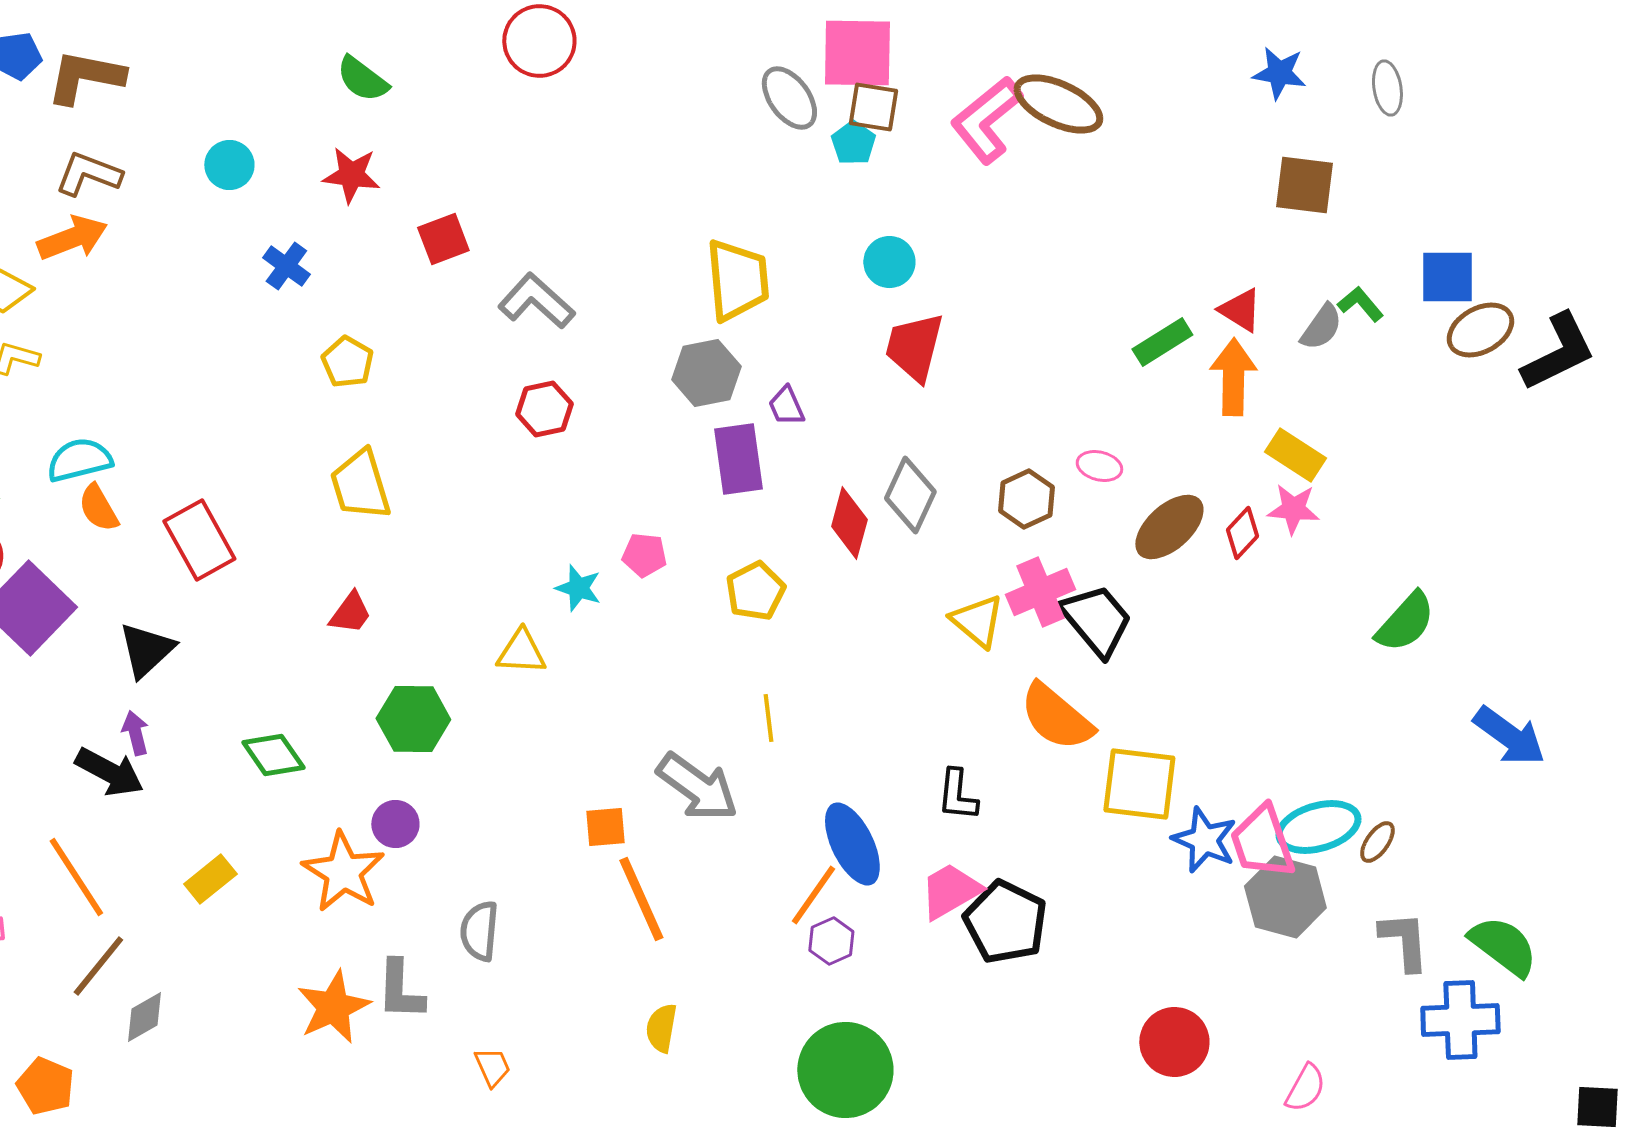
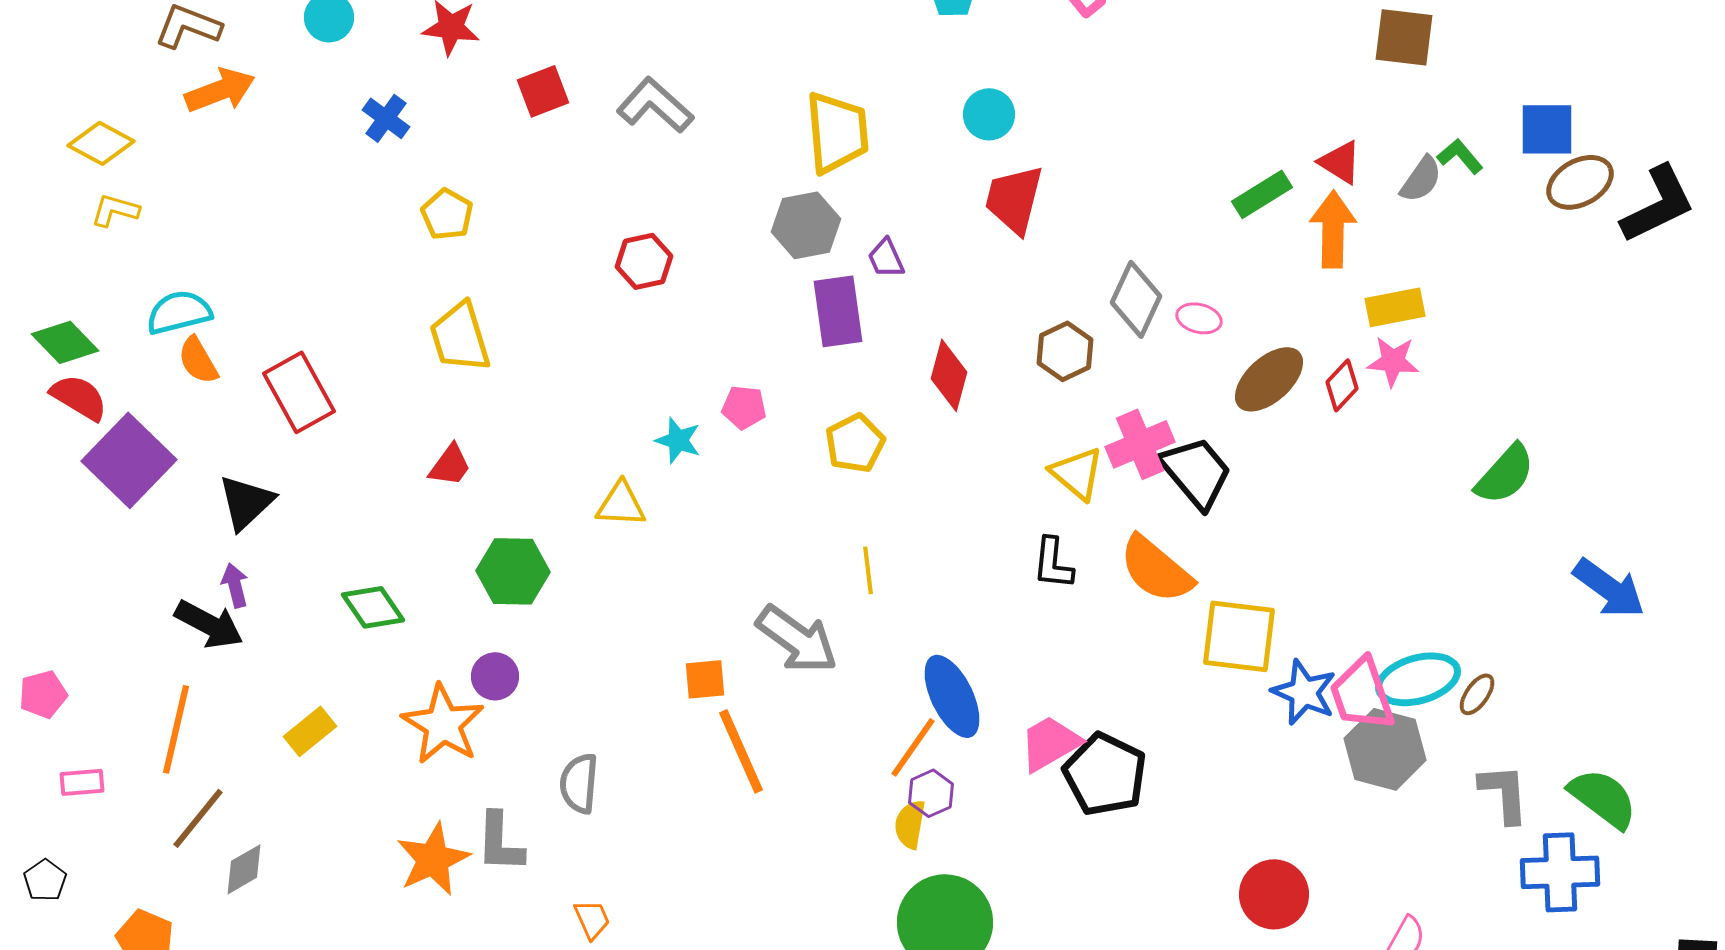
orange arrow: (72, 238) -> (220, 90), moved
gray L-shape: (536, 301) -> (655, 105), moved
yellow rectangle: (1295, 455) -> (1395, 307), turned -44
gray diamond: (910, 495) -> (1136, 299), moved
brown hexagon: (1026, 499) -> (1065, 351), moved
black L-shape: (957, 795) -> (1053, 563), moved
orange line: (76, 877) -> (176, 729), turned 46
yellow semicircle: (661, 1028) -> (910, 824), moved

